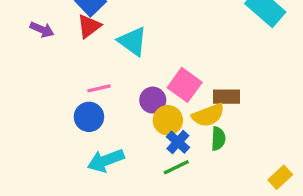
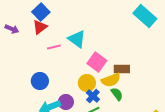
cyan triangle: (133, 41) -> (77, 39), moved
pink line: (99, 88) -> (54, 47), moved
purple circle: (153, 100) -> (66, 102), moved
green semicircle: (218, 139) -> (117, 94), turned -40

